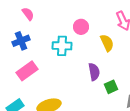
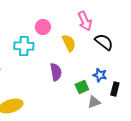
green square: (111, 87) -> (82, 87), moved

